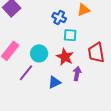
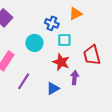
cyan circle: (39, 53) -> (34, 43), moved

